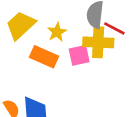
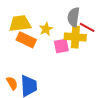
yellow trapezoid: (21, 25) -> (20, 23), turned 35
orange rectangle: (44, 57) -> (26, 40), moved

